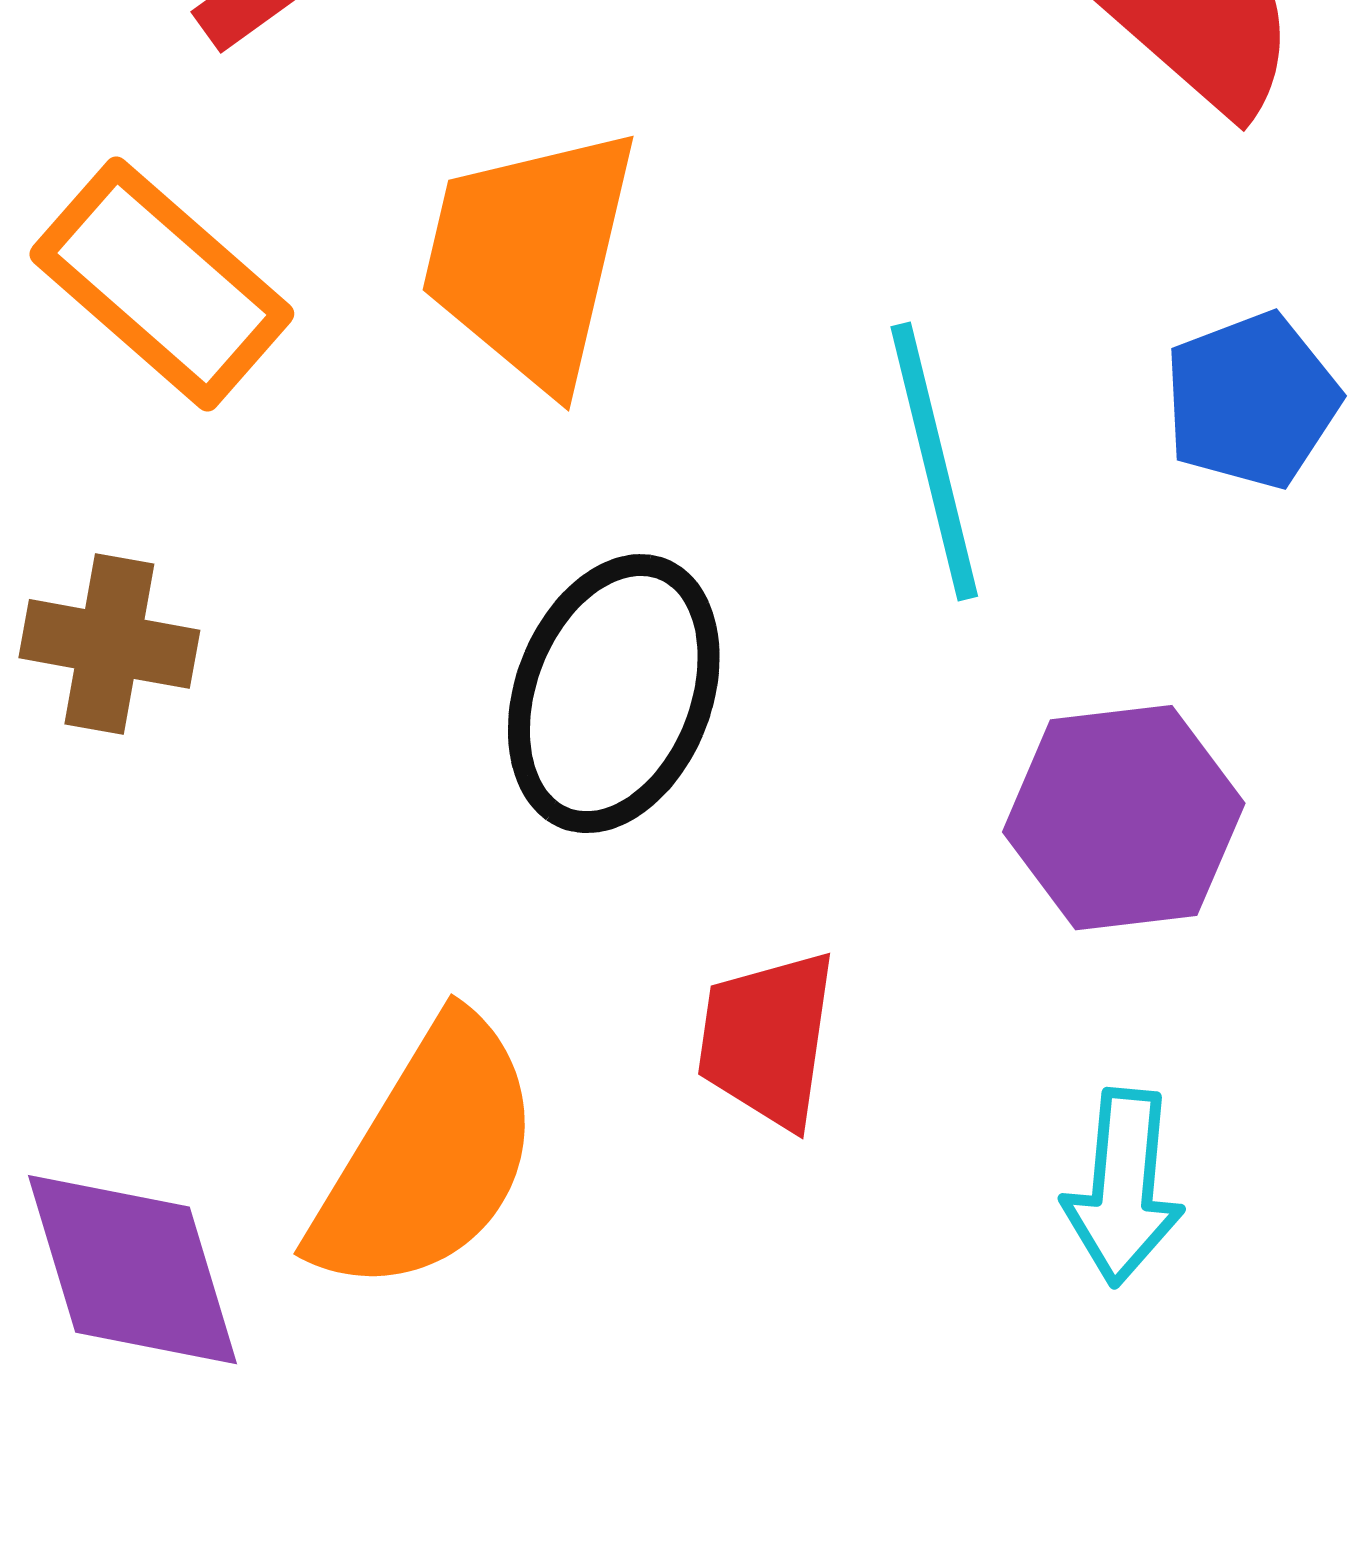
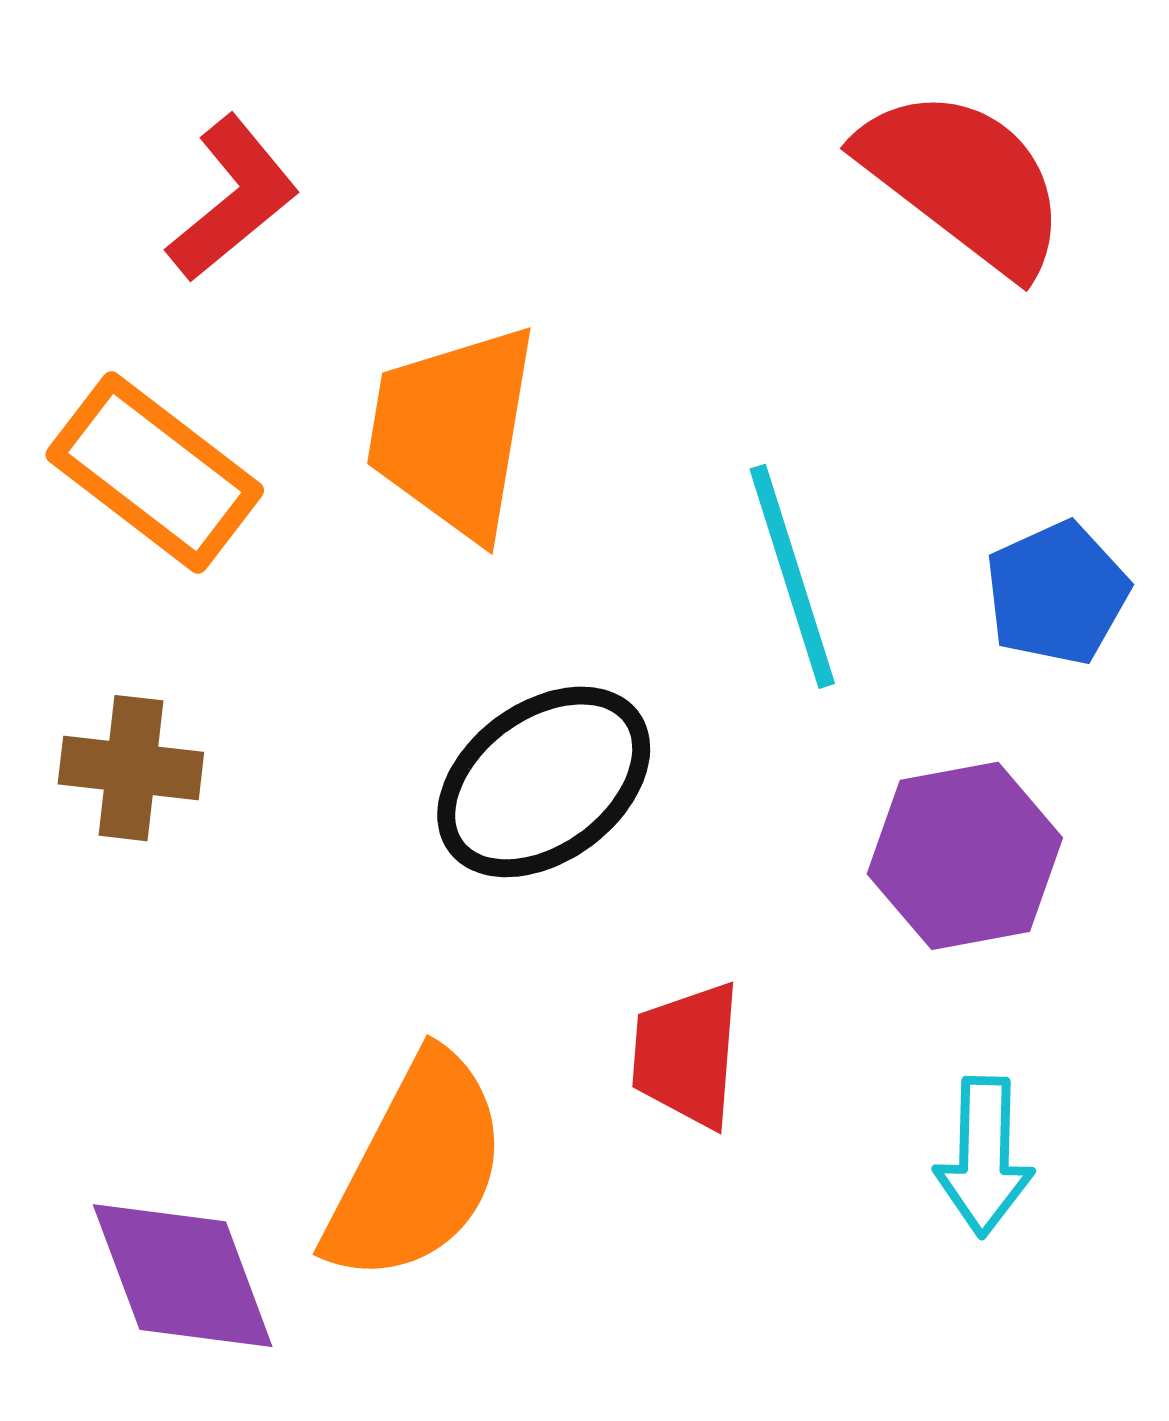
blue pentagon: (1252, 400) -> (1057, 593), moved
black ellipse: (614, 694) -> (544, 782), turned 36

